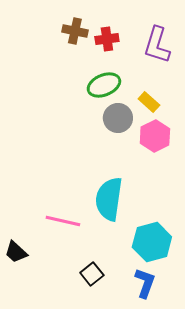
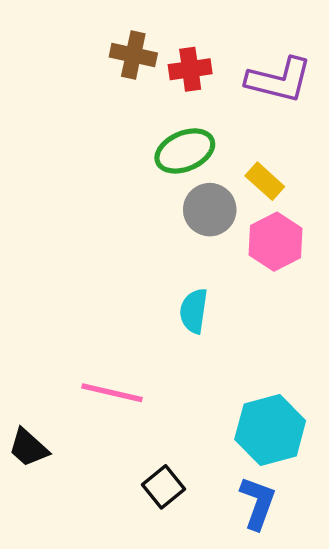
purple L-shape: (157, 45) -> (279, 80), turned -93
cyan semicircle: (109, 199) -> (194, 311), moved, size x0.6

